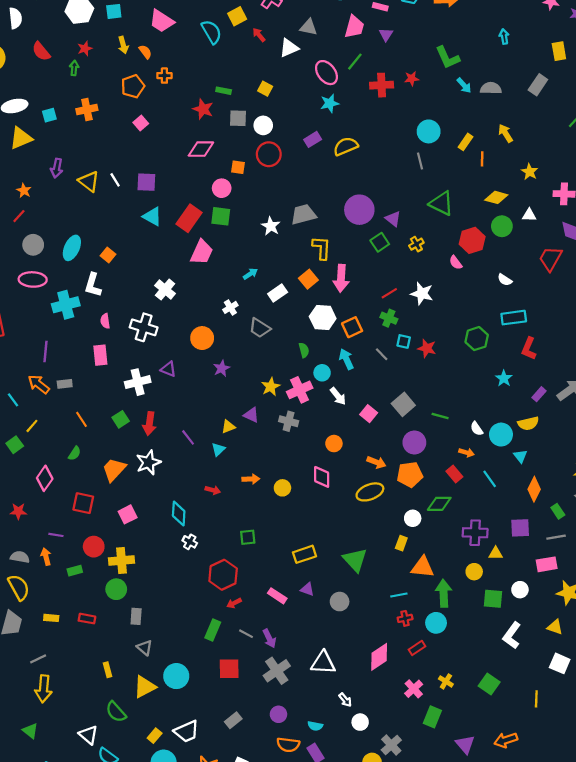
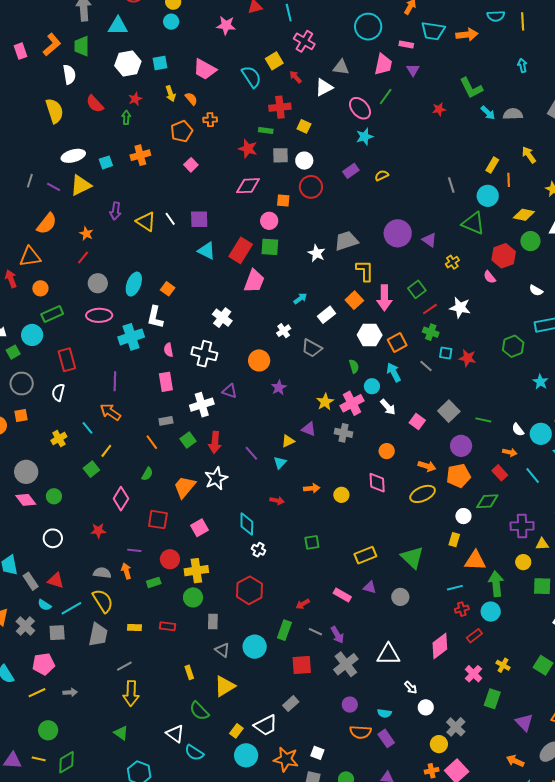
red cross: (382, 85) -> (280, 107), moved
cyan circle: (429, 131) -> (488, 196), moved
yellow semicircle: (346, 146) -> (382, 175), size x0.6
green square: (380, 242) -> (417, 289), moved
gray rectangle: (65, 384) -> (166, 421), moved
red hexagon: (223, 575) -> (249, 590), moved
cyan circle: (176, 676) -> (255, 647), moved
gray rectangle: (233, 720) -> (291, 704), moved

